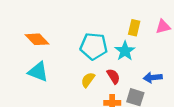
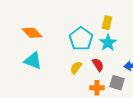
yellow rectangle: (134, 28) -> (107, 23), moved
cyan pentagon: (94, 46) -> (81, 39), turned 30

